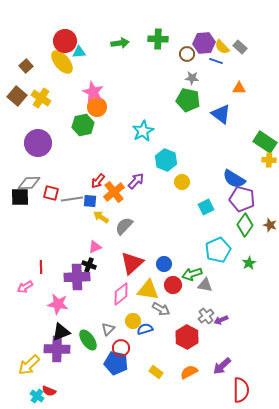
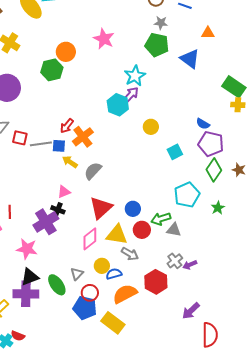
pink star: (93, 92) -> (104, 39), moved
cyan star: (143, 131) -> (135, 76), moved
cyan hexagon: (166, 160) -> (118, 105), moved
blue semicircle: (234, 179) -> (203, 124), size x0.6
purple arrow: (136, 181) -> (131, 95), moved
purple cross: (77, 277) -> (46, 222), turned -30
yellow rectangle: (156, 372) -> (113, 323), moved, size x1.6
orange semicircle: (189, 372) -> (125, 294), moved, size x1.4

